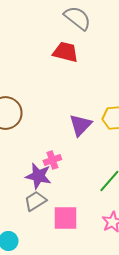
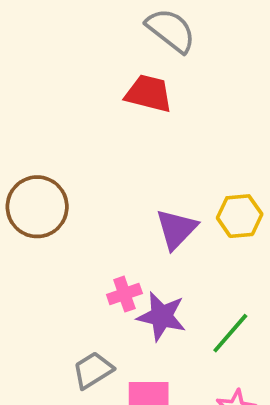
purple star: (38, 176) -> (162, 316), moved

